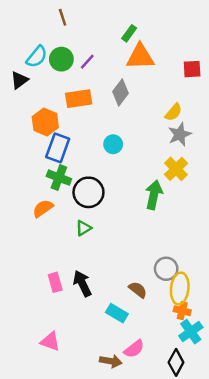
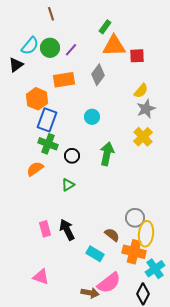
red square: (192, 69) -> (137, 56), moved
black circle: (88, 192) -> (72, 156), size x0.6
green arrow: (154, 195) -> (107, 154), moved
orange cross: (182, 311) -> (134, 252), moved, size x1.6
pink semicircle: (134, 349) -> (109, 283), size x1.4

